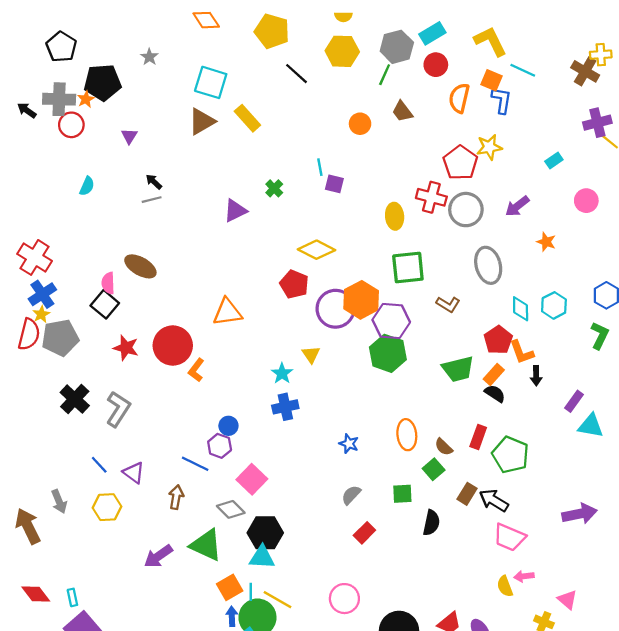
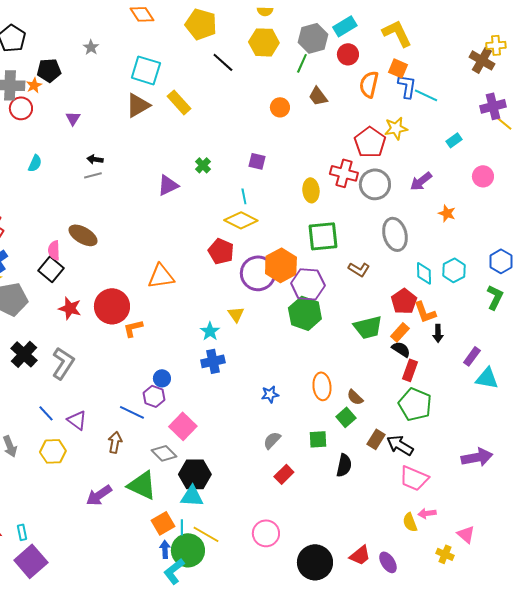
cyan line: (523, 70) -> (426, 95), moved
black pentagon: (103, 82) -> (49, 70), size x0.7
cyan line: (320, 167) -> (244, 196), moved
black arrow: (154, 182) -> (95, 159), turned -35
orange L-shape: (196, 370) -> (133, 328), turned 40
red rectangle: (478, 437) -> (410, 370), moved
blue star: (349, 444) -> (270, 394), turned -30

